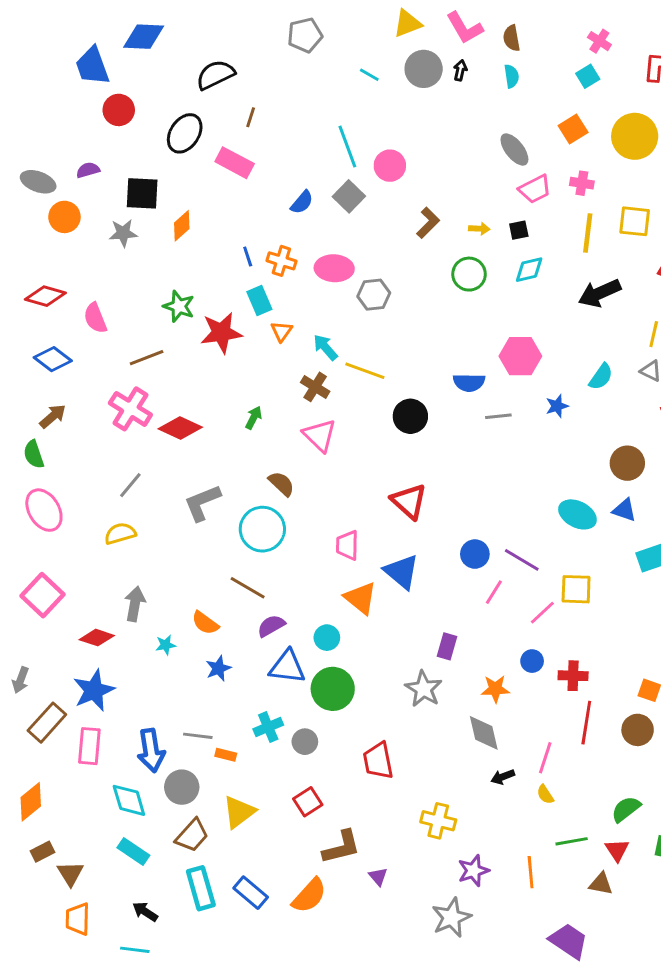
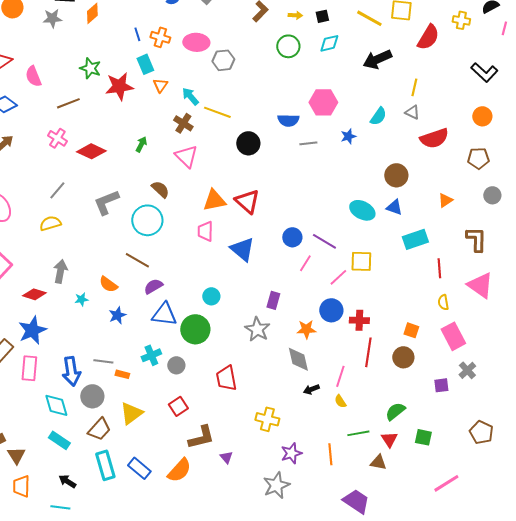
yellow line: (588, 233) -> (369, 18), turned -68
pink cross: (130, 409) -> (57, 138), size x0.7
orange triangle: (361, 598) -> (214, 200), moved, turned -50
cyan circle: (327, 638) -> (211, 296), moved
blue circle: (532, 661) -> (331, 310), size x1.5

